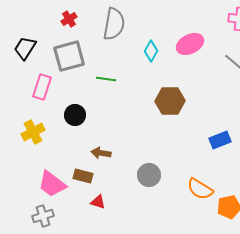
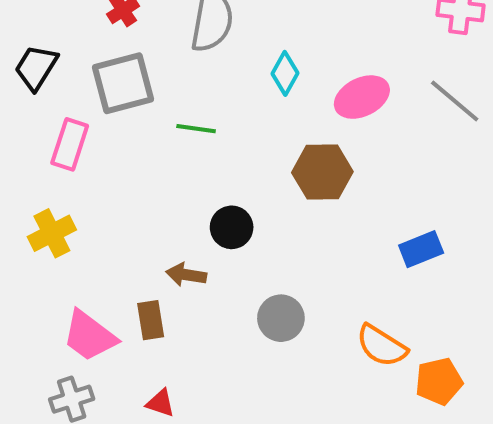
pink ellipse: (190, 44) -> (362, 97), moved
black circle: (75, 115) -> (232, 227), moved
brown rectangle: (83, 176) -> (151, 320), turned 66
red triangle: (98, 202) -> (160, 403), moved

